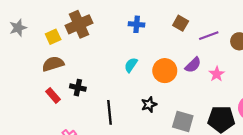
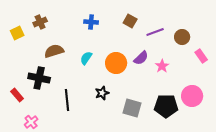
brown cross: (79, 24) -> (40, 22), size x0.6
brown semicircle: (53, 64) -> (54, 51), moved
black cross: (78, 88) -> (39, 78), size x1.5
red rectangle: (53, 95) -> (17, 95), moved

